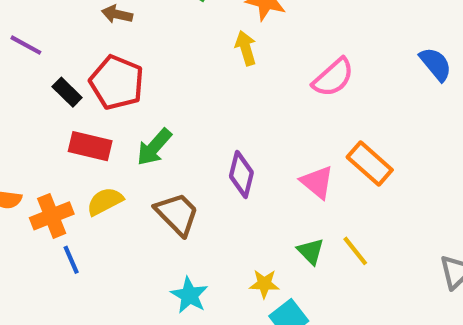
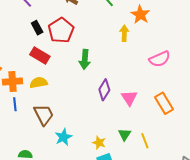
green arrow: (154, 147) -> (85, 59), moved, turned -54
pink triangle: (317, 182) -> (129, 98), moved
brown trapezoid: (177, 214) -> (44, 115), moved

